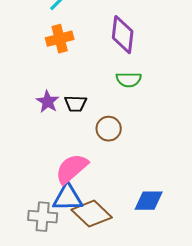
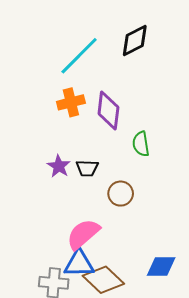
purple diamond: (123, 35) -> (108, 110), moved
green semicircle: (129, 80) -> (141, 144), turned 80

